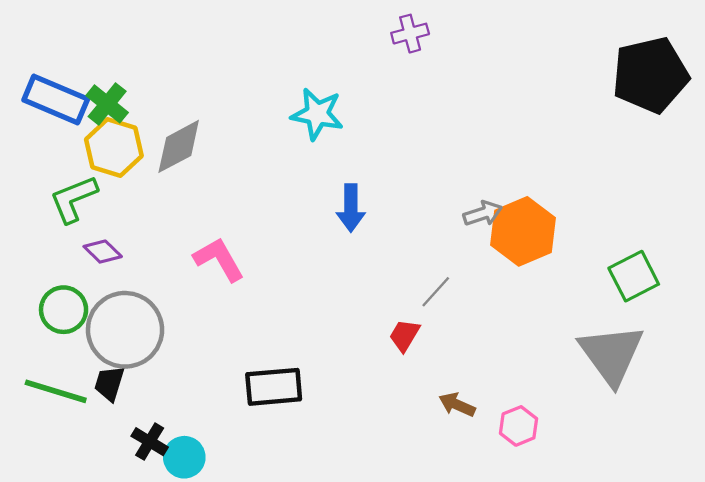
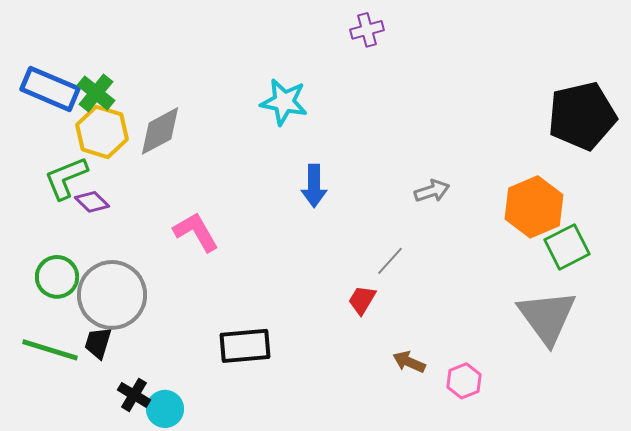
black pentagon: (650, 75) -> (582, 116), moved
orange hexagon: (523, 231) -> (534, 207), moved
purple diamond: (103, 252) -> (92, 202), moved

